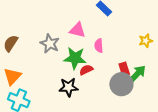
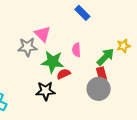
pink triangle: (77, 30) -> (42, 34), moved, turned 30
gray star: (50, 44) -> (27, 47), turned -30
green arrow: (137, 74) -> (105, 57), moved

